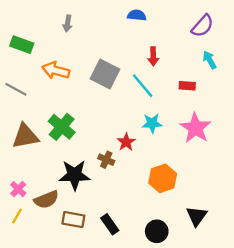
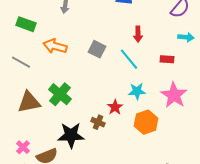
cyan arrow: (210, 60) -> (186, 37), turned 126
gray square: (105, 74) -> (97, 49), size x0.7
orange hexagon: (163, 178) -> (146, 122), moved

